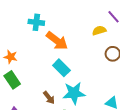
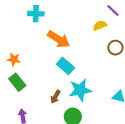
cyan cross: (36, 22) -> (36, 14), moved
brown arrow: (49, 98) -> (55, 97), turned 72

